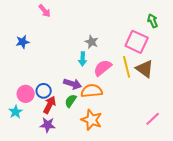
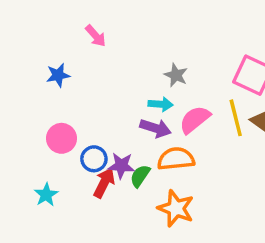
pink arrow: (45, 11) -> (96, 36), moved
cyan arrow: (83, 59) -> (161, 104), turned -88
purple arrow: (73, 84) -> (155, 128), moved
pink circle: (26, 94) -> (61, 138), moved
purple star: (48, 125) -> (121, 166), moved

